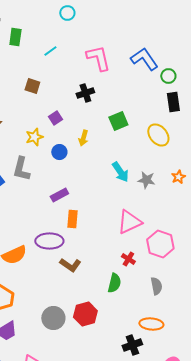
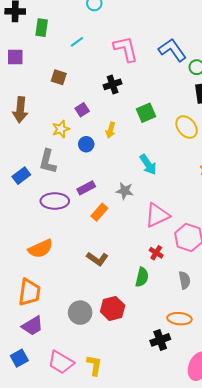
gray star: (146, 180) -> (125, 191), moved
orange rectangle: (72, 219) -> (99, 212), turned 36
purple ellipse: (49, 241) -> (55, 201), moved

